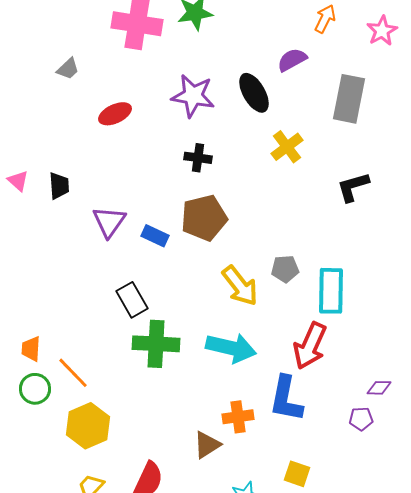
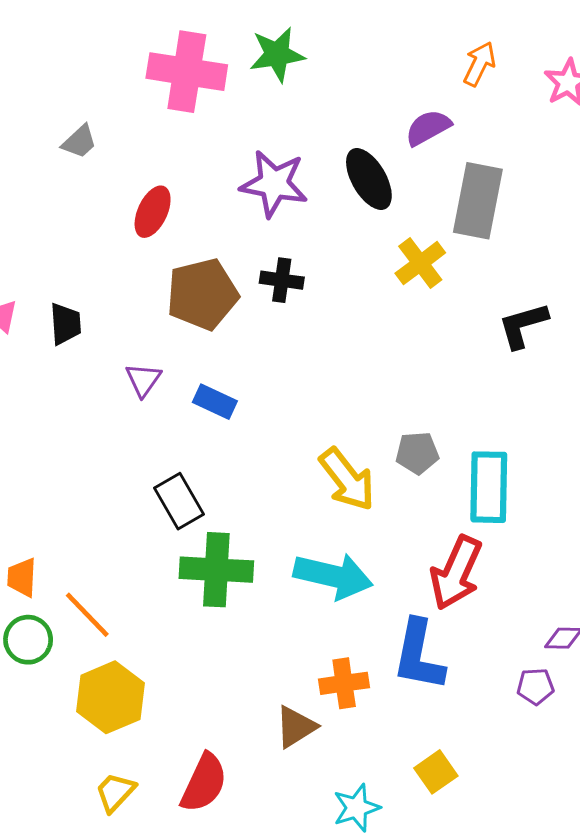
gray rectangle: (349, 99) -> (478, 201), moved
red ellipse: (115, 114) -> (153, 212), turned -40
brown pentagon: (204, 218) -> (202, 294), moved
purple triangle: (109, 222) -> (143, 380), size x0.7
yellow square: (297, 474) -> (436, 772), turned 36

